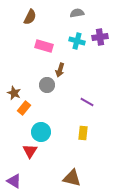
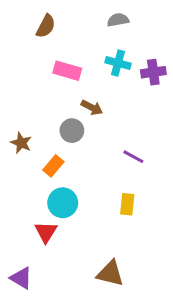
purple cross: (100, 37) -> (153, 72), moved
brown arrow: (60, 70) -> (92, 108), turned -80
orange rectangle: (24, 108) -> (53, 166), moved

